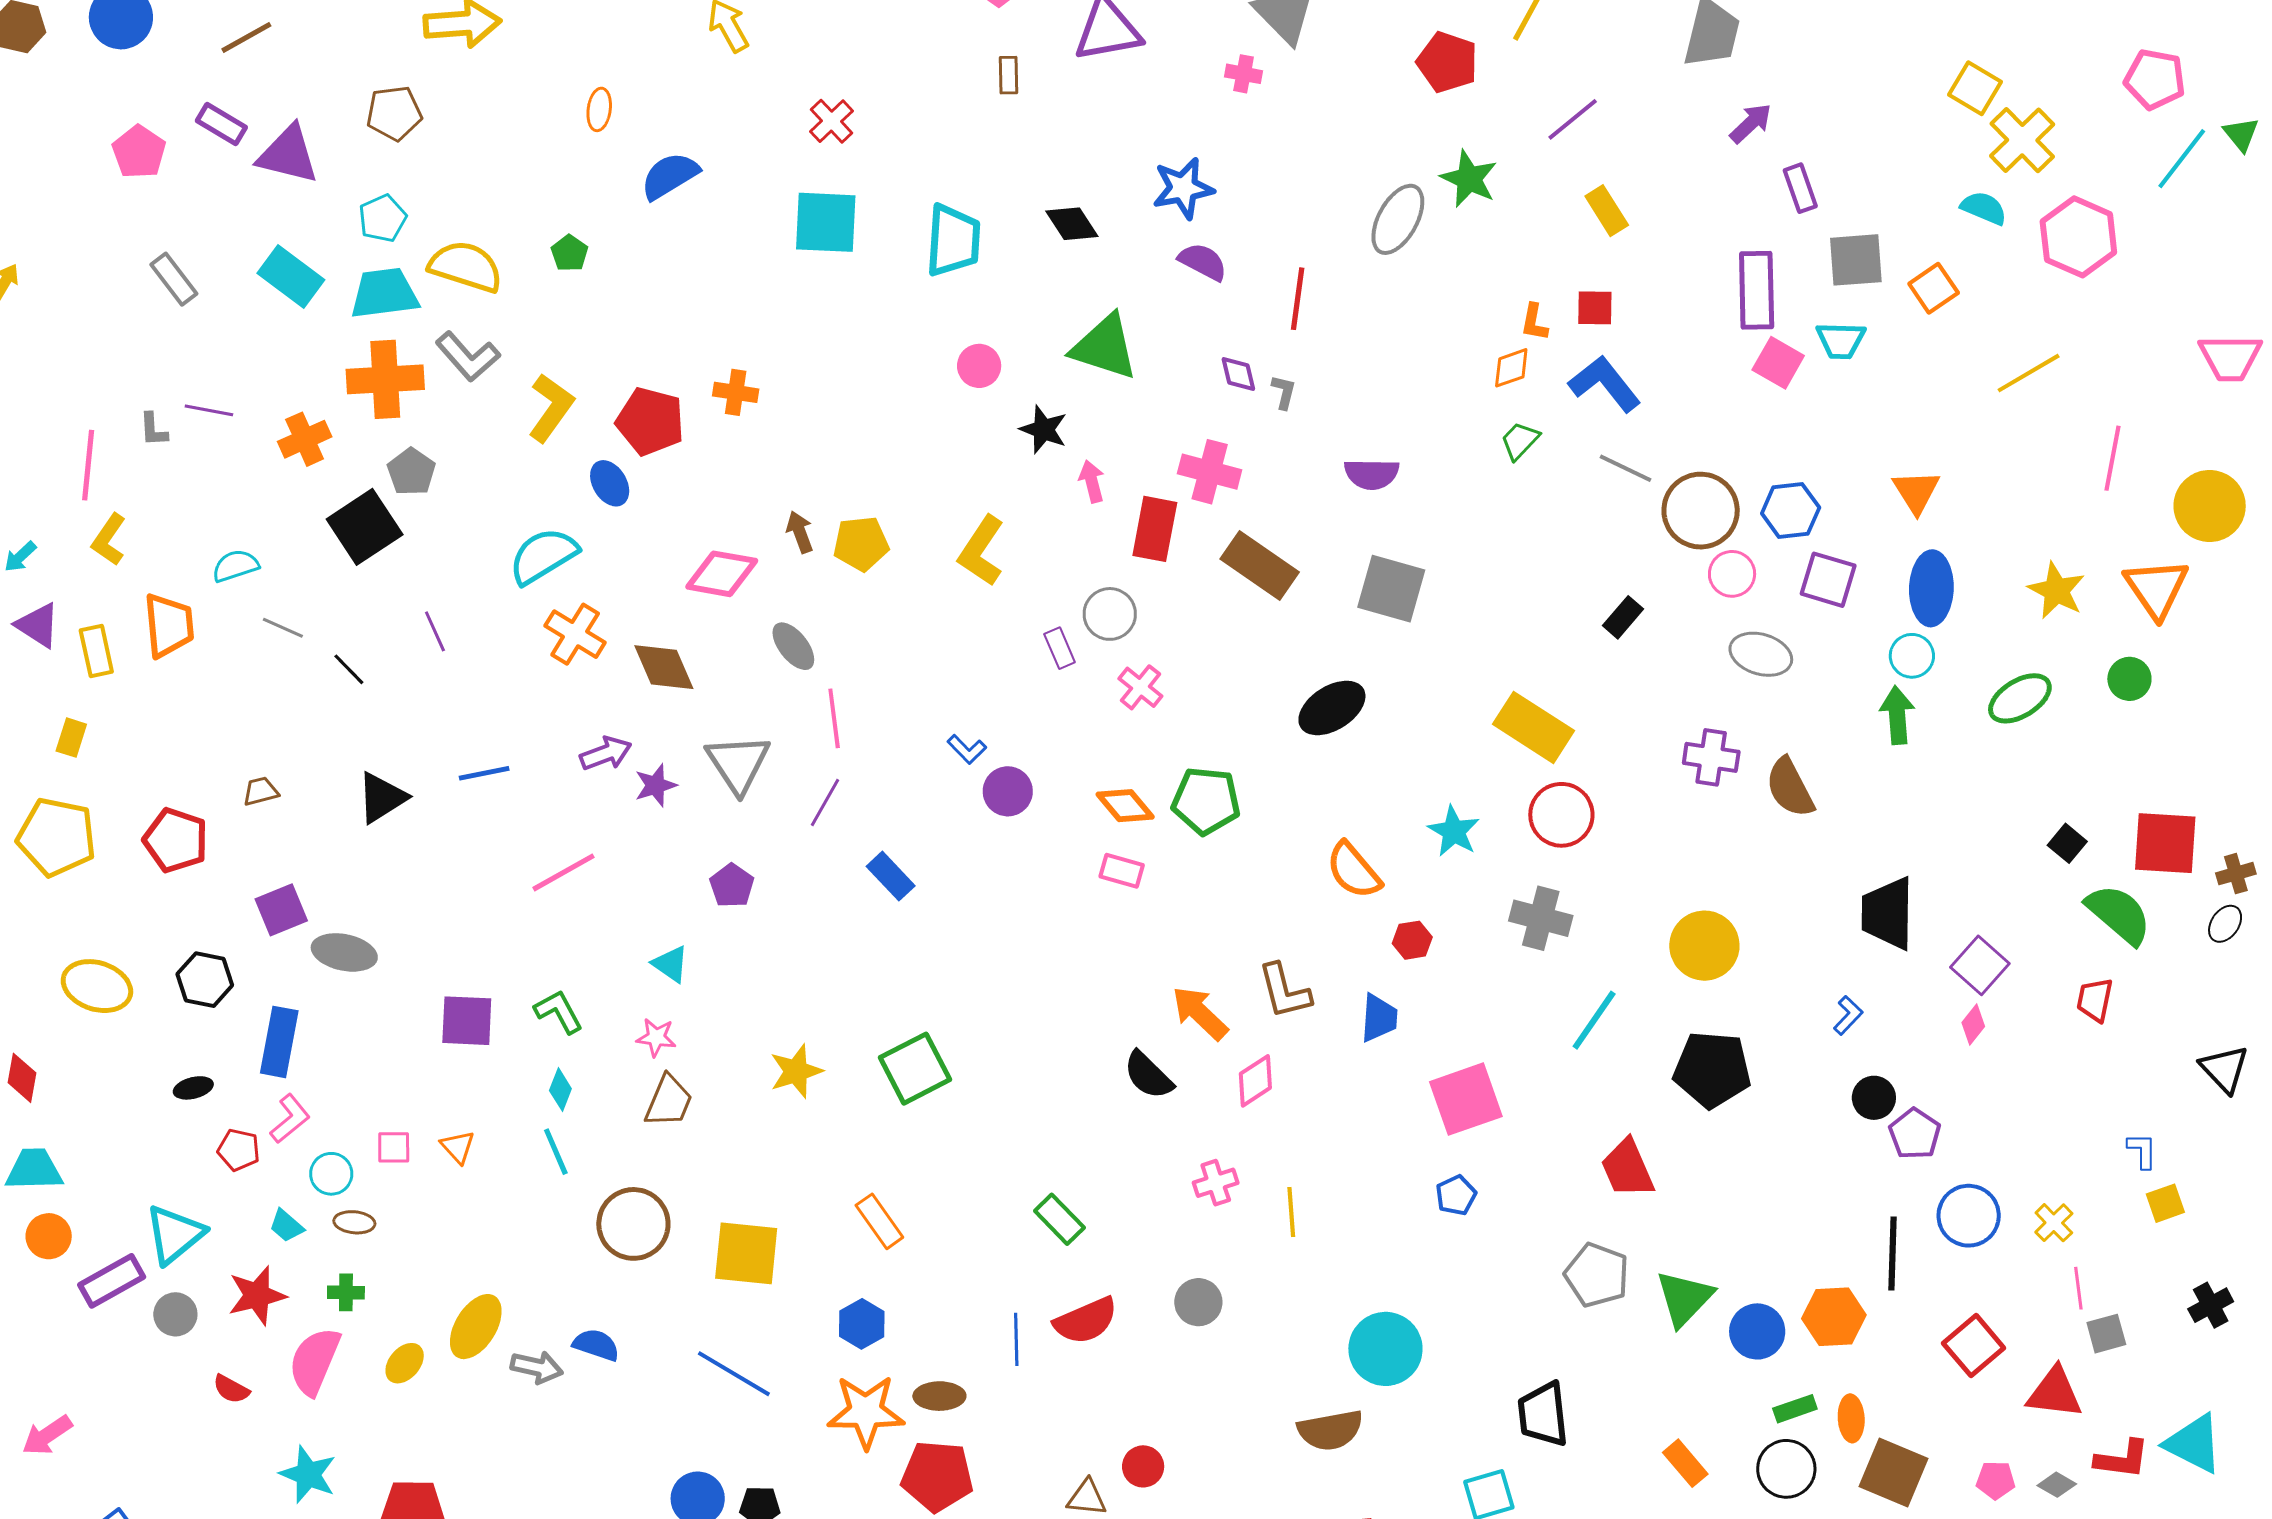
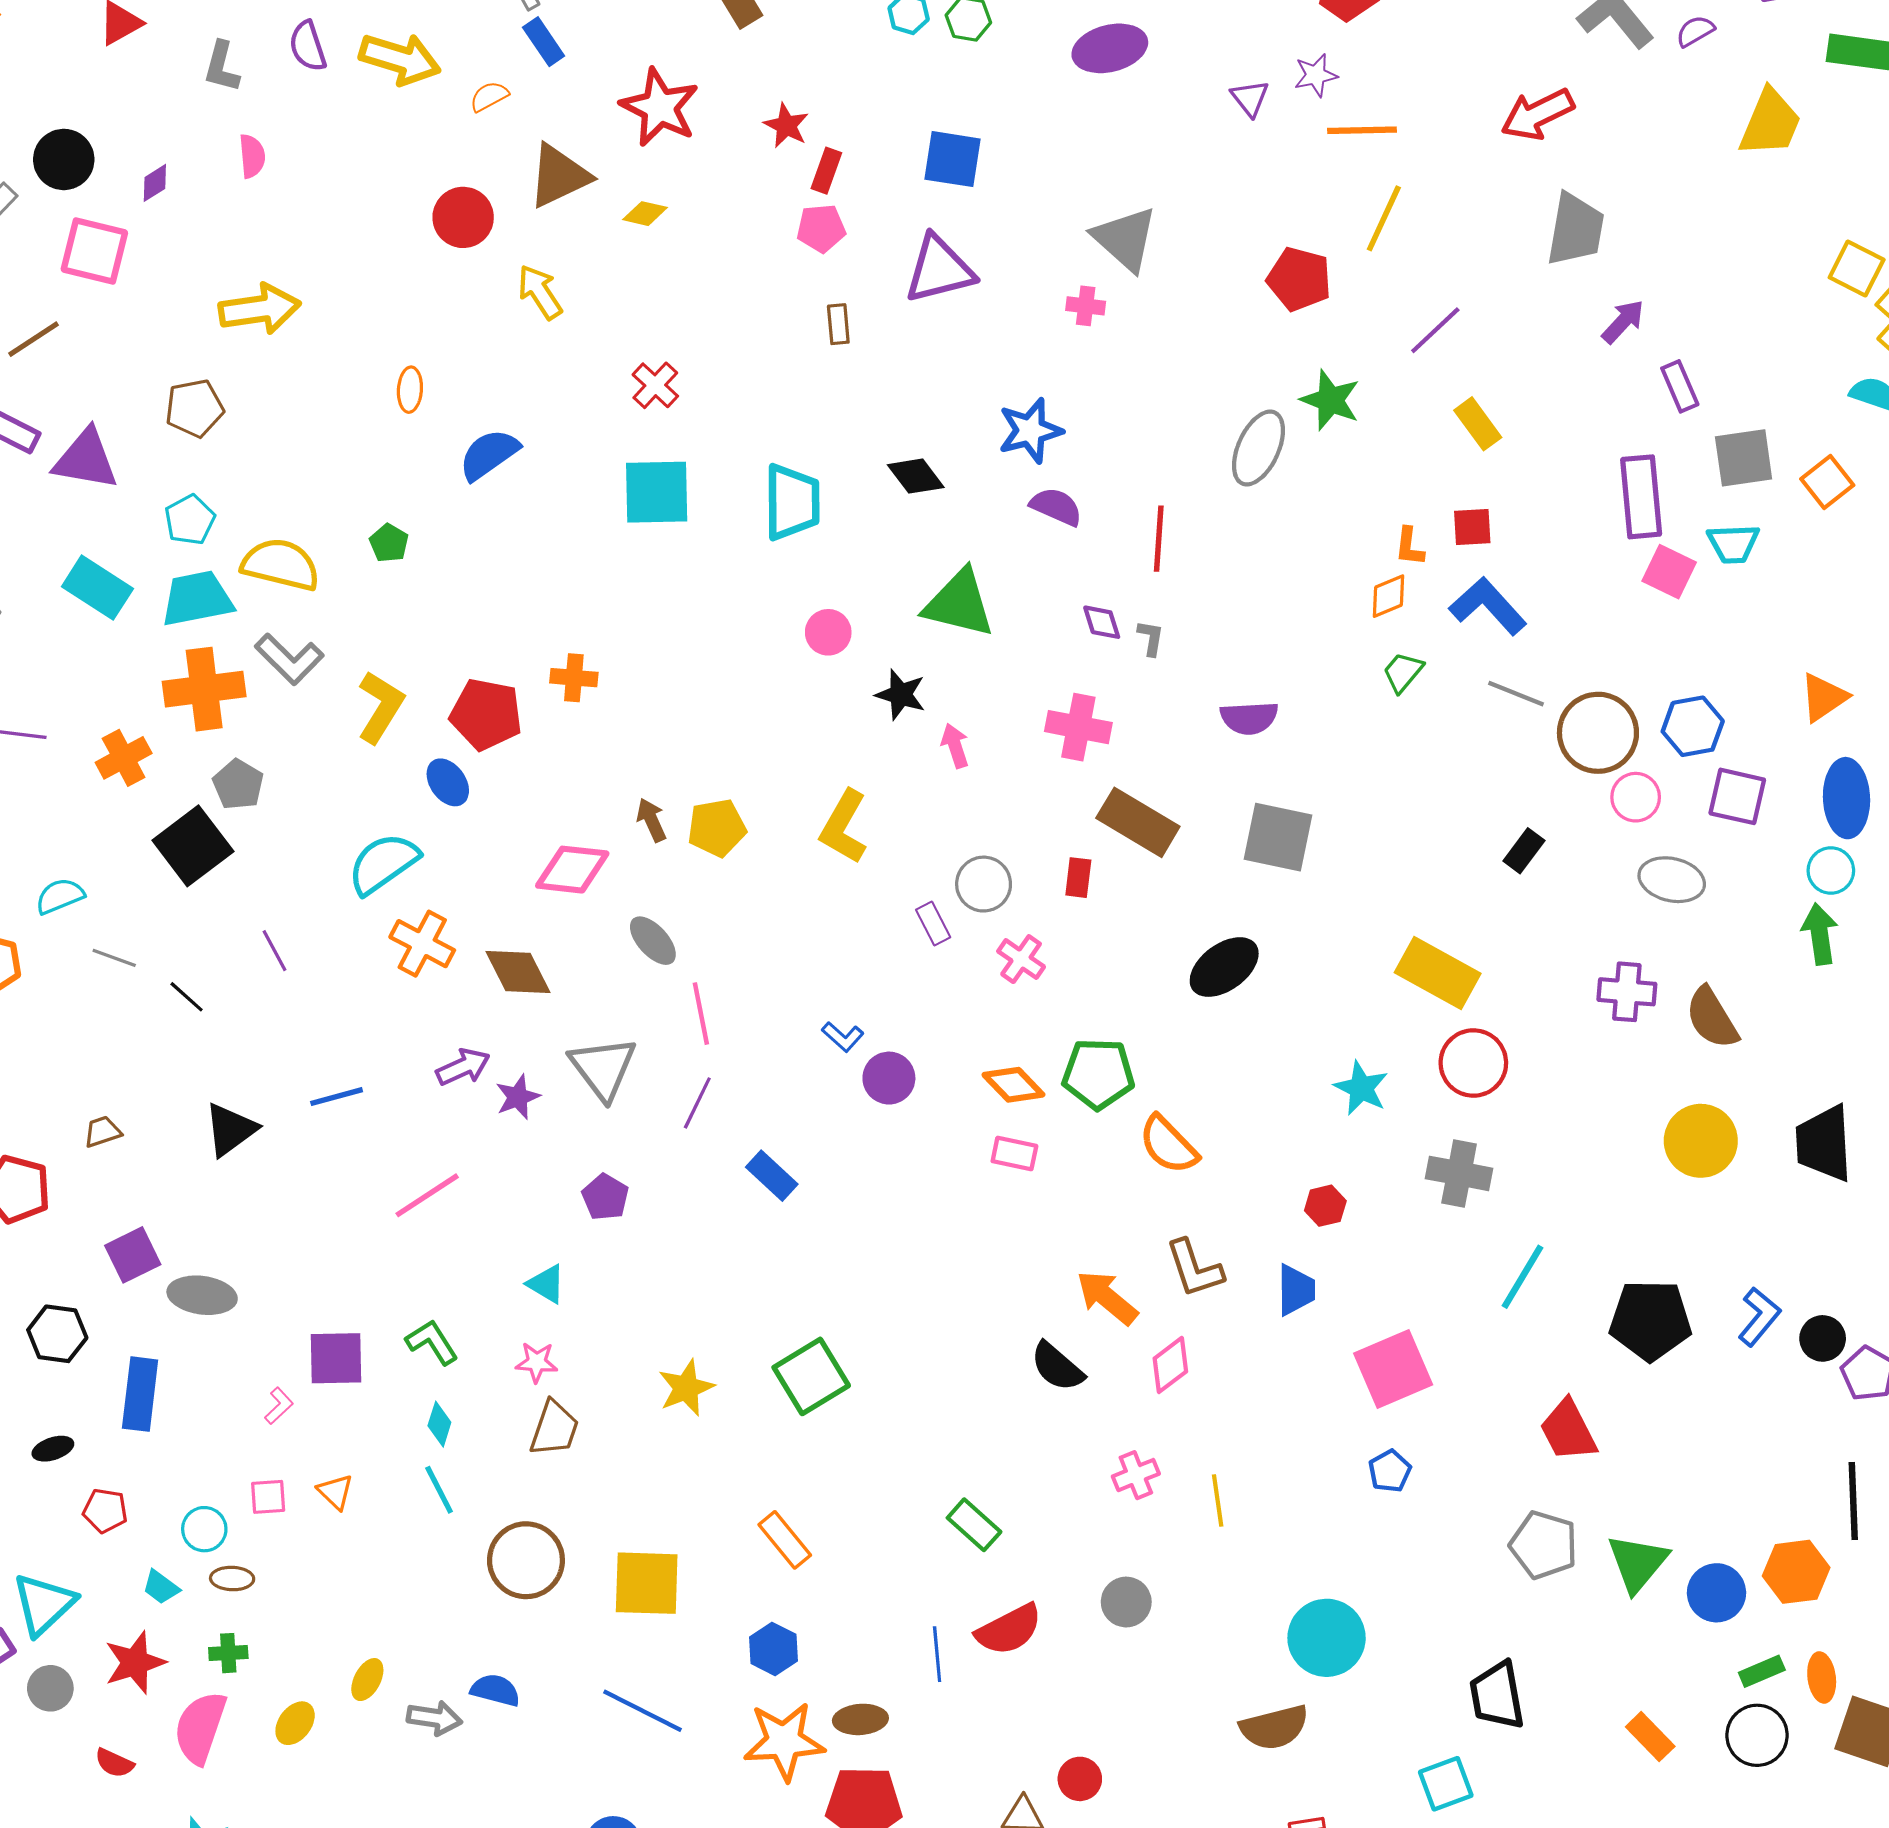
orange triangle: (1916, 492) -> (1824, 697), turned 32
red rectangle: (1155, 529) -> (1078, 878), moved, size x0.6
orange semicircle: (1354, 871) -> (1168, 1145), moved
yellow circle: (1704, 946) -> (1701, 1141), moved
blue L-shape: (1848, 1015) -> (1759, 1317), moved, size x1.4
pink L-shape: (290, 1119) -> (279, 1406), moved, size x0.7
yellow ellipse: (476, 1327) -> (367, 1680), size x0.6

